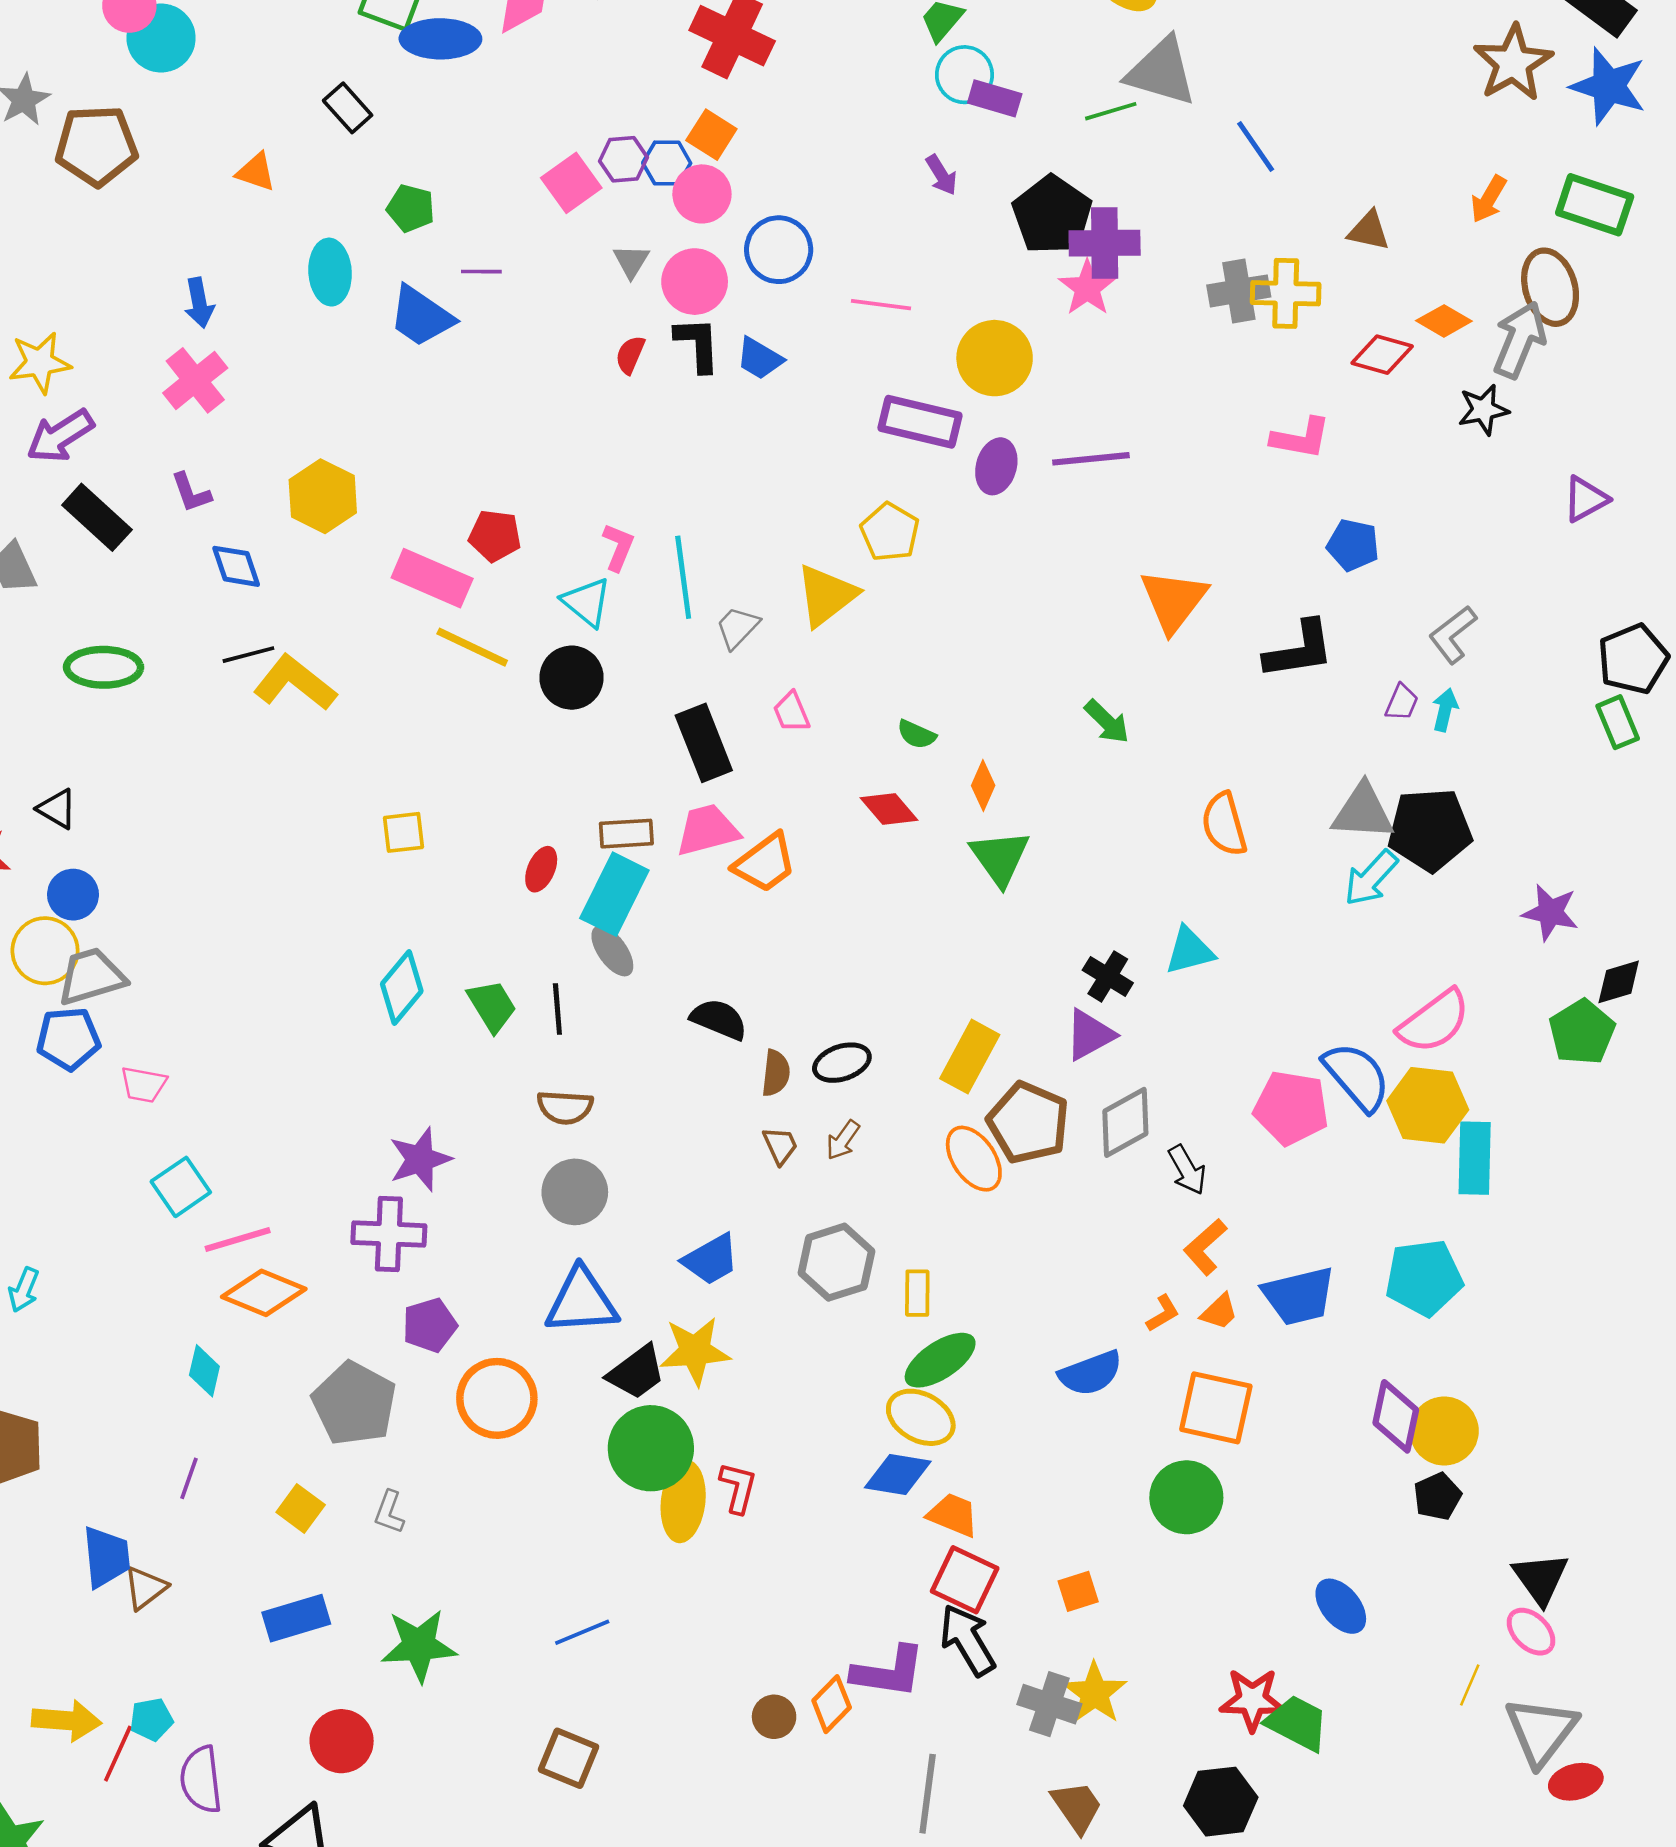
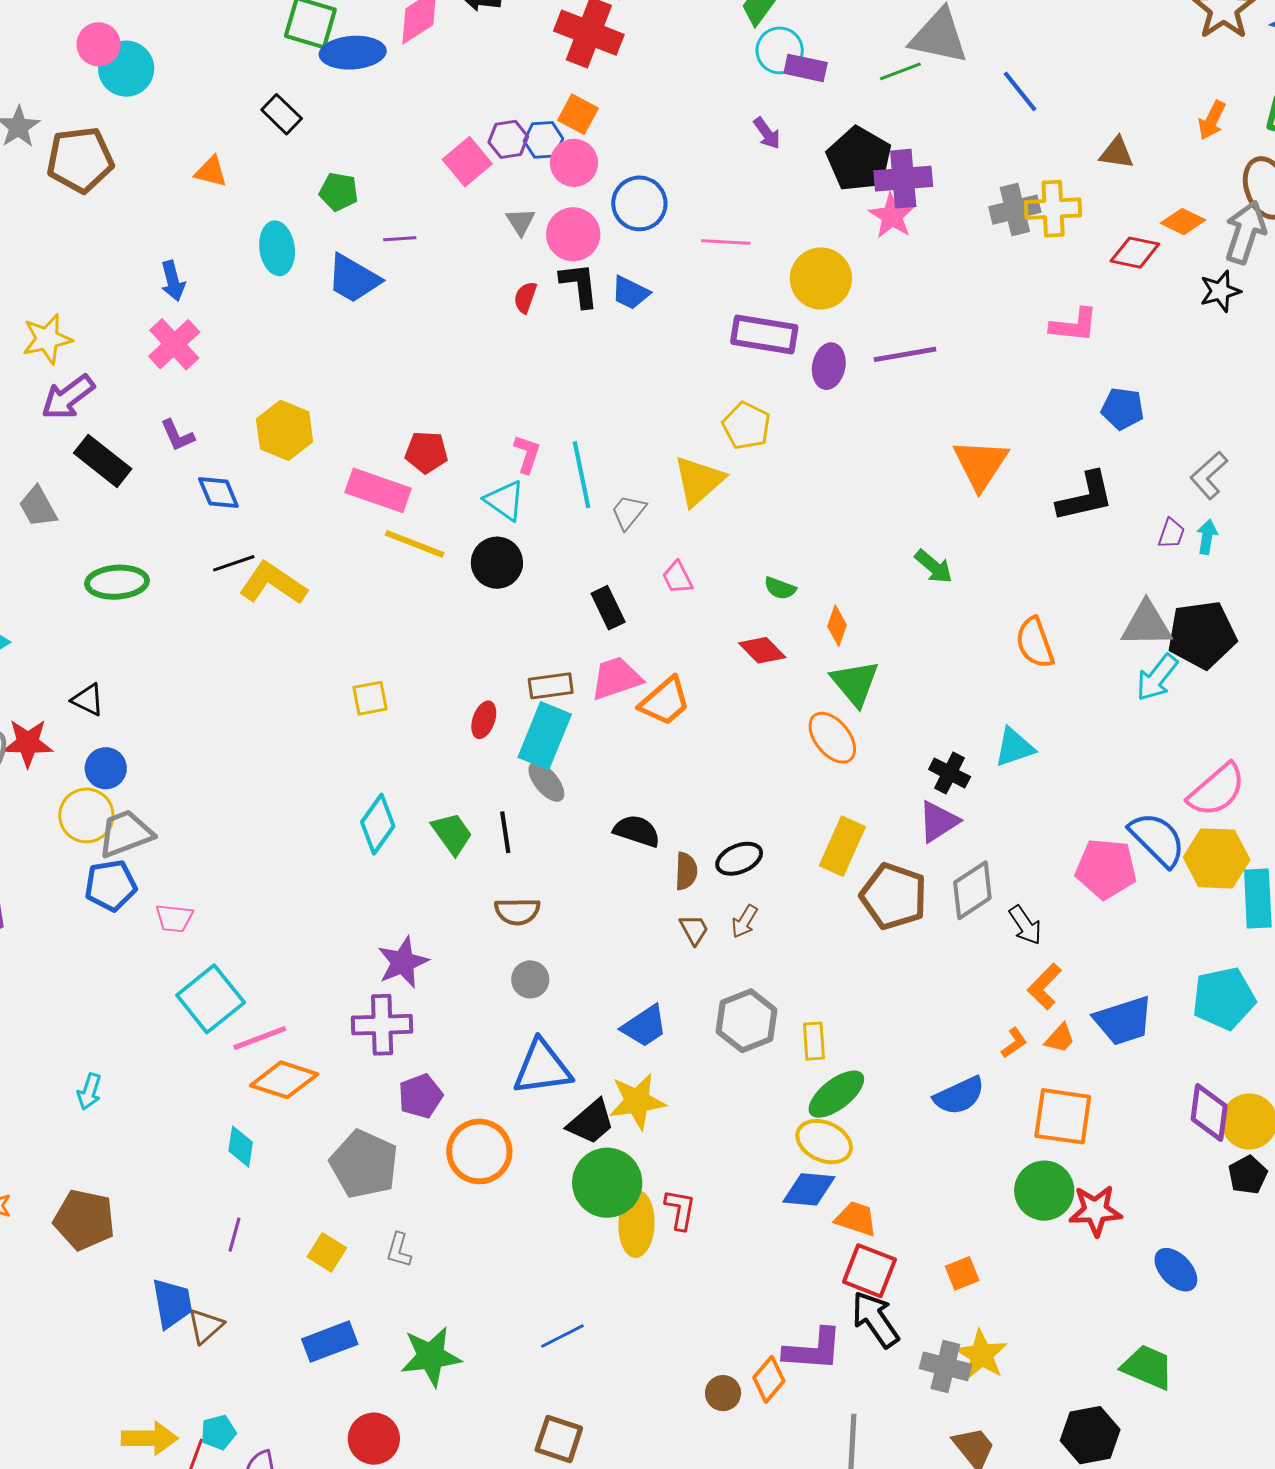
black rectangle: (704, 743) -> (608, 608), size x0.7
orange ellipse: (974, 1159) -> (832, 738), moved
cyan square: (181, 1187) -> (211, 999), size x1.4
gray circle: (575, 1192) -> (530, 979), size x0.7
red star: (1252, 1700) -> (1095, 1210), moved

